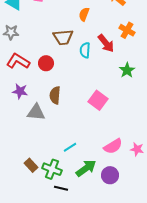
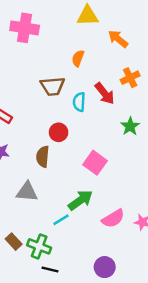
orange cross: (127, 30) -> (130, 78), turned 35
red circle: (46, 63) -> (59, 132), moved
gray triangle: (36, 112) -> (27, 192), moved
green arrow: (86, 168) -> (80, 200), moved
purple circle: (110, 175) -> (105, 267), moved

